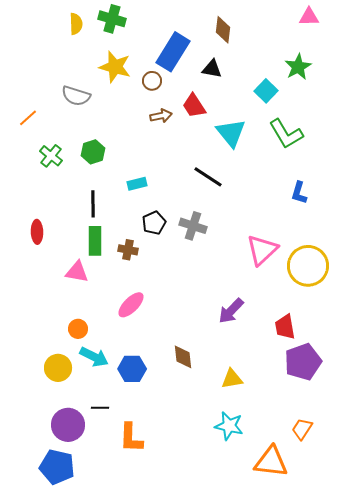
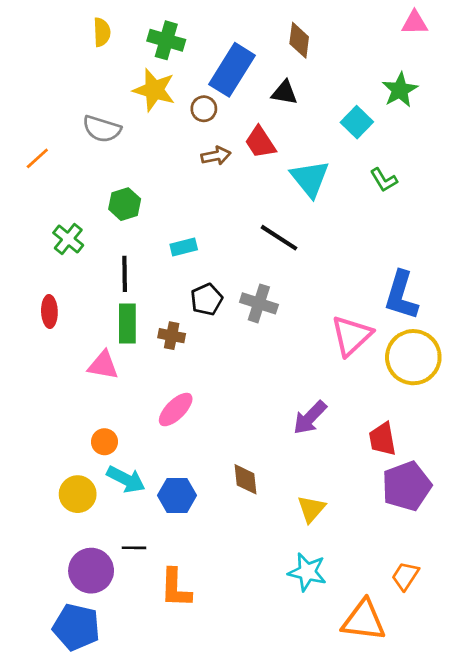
green cross: (112, 19) -> (166, 40), moved
green L-shape: (286, 134) -> (384, 180), size x0.6
green cross: (51, 156) -> (68, 239), moved
blue L-shape: (299, 193) -> (401, 295), moved, size x1.6
yellow triangle: (232, 379) -> (311, 509), turned -40

